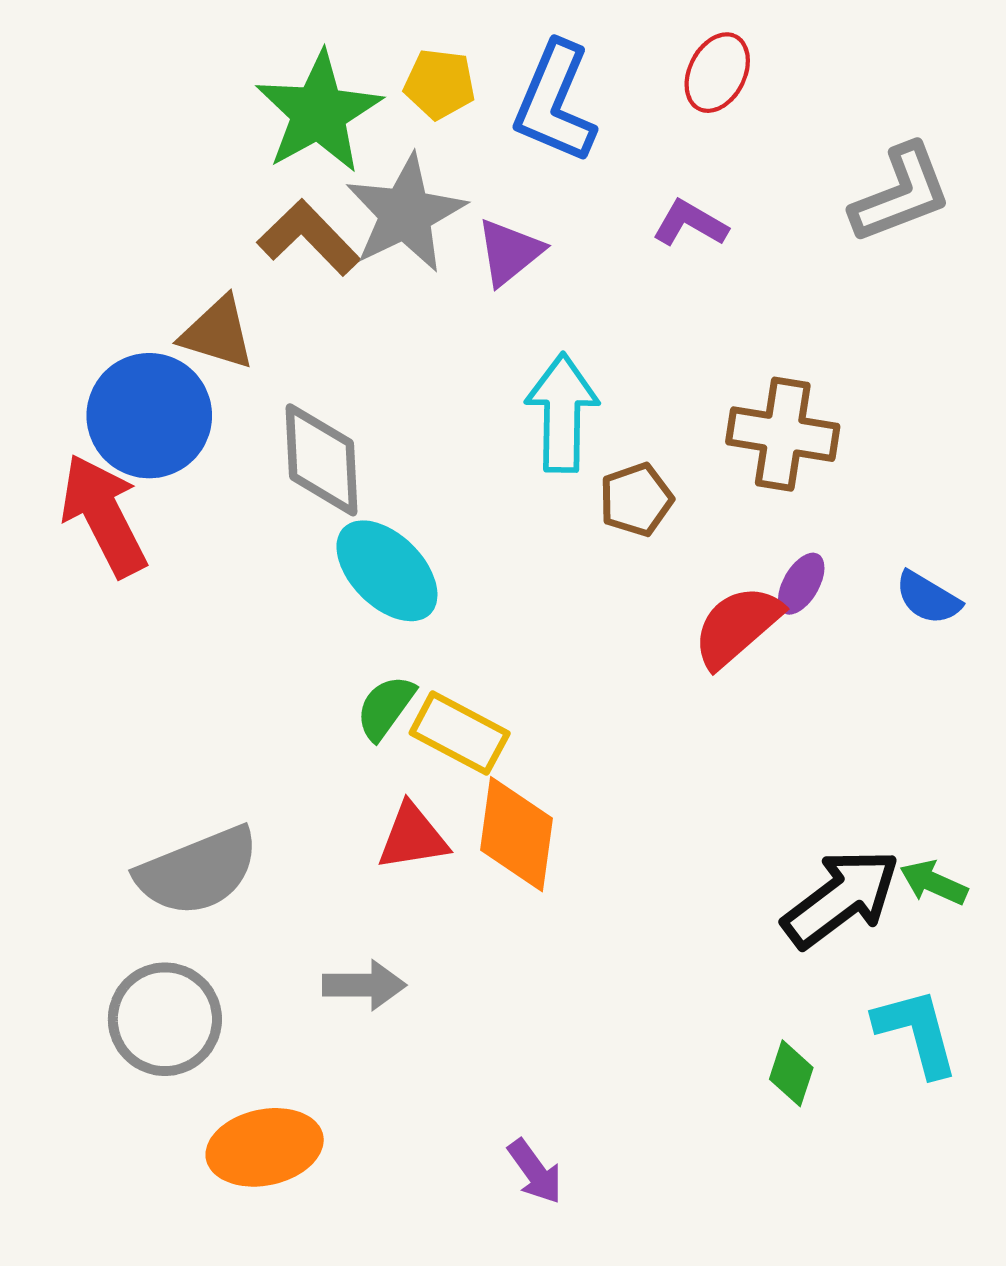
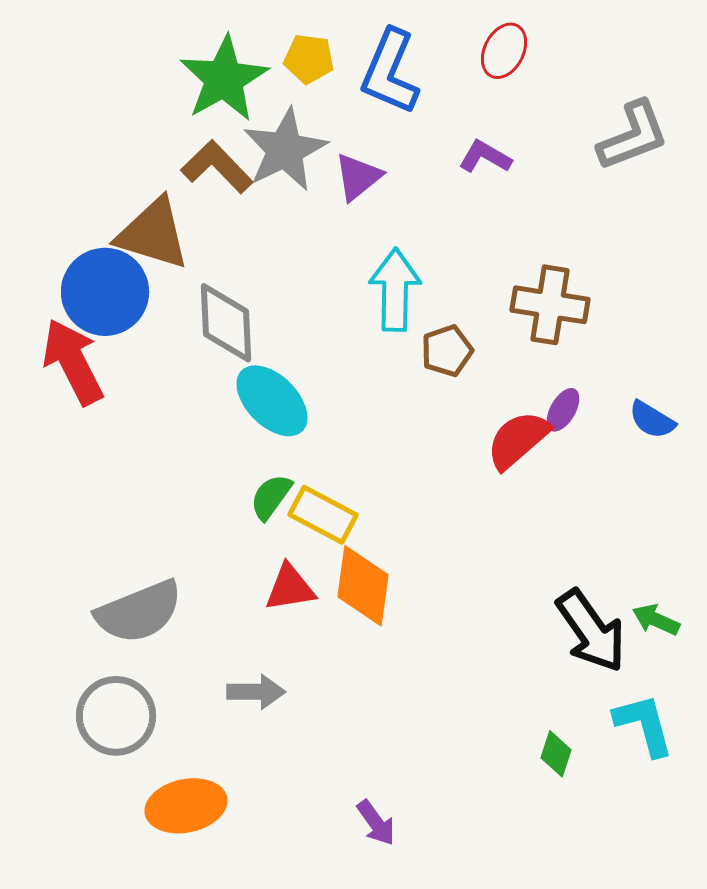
brown triangle: (218, 333) -> (153, 234), size x1.4
black arrow: (841, 898) -> (591, 631), turned 92

